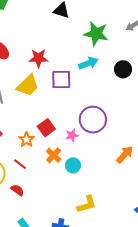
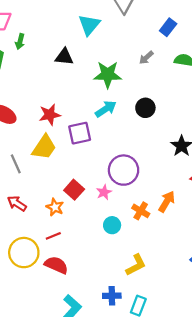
orange cross: (54, 155) -> (141, 211), moved
red line: (20, 164) -> (53, 236), turned -48
red semicircle: (17, 190) -> (56, 265), size x1.5

